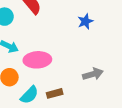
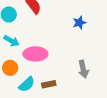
gray arrow: (93, 74) -> (83, 69), turned 90

